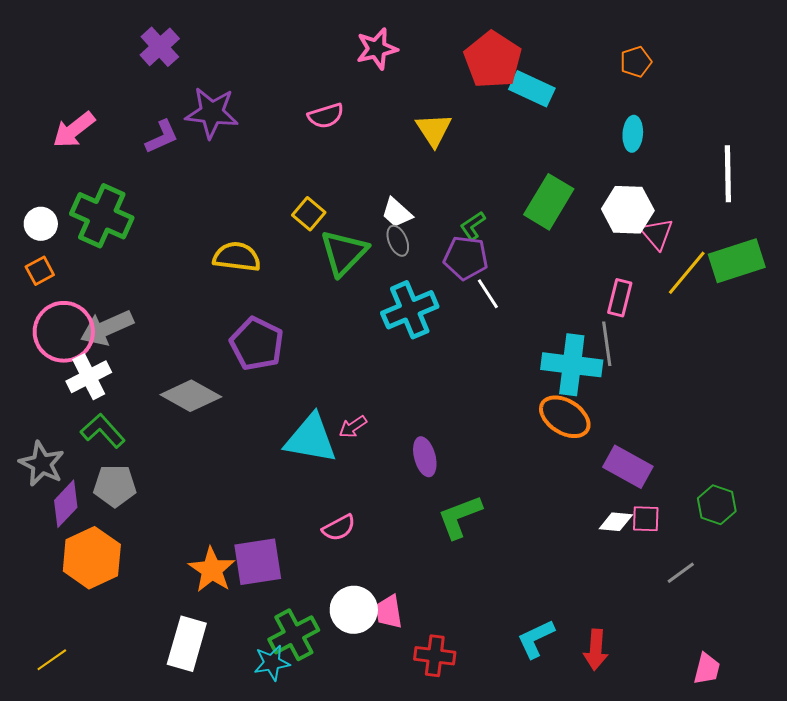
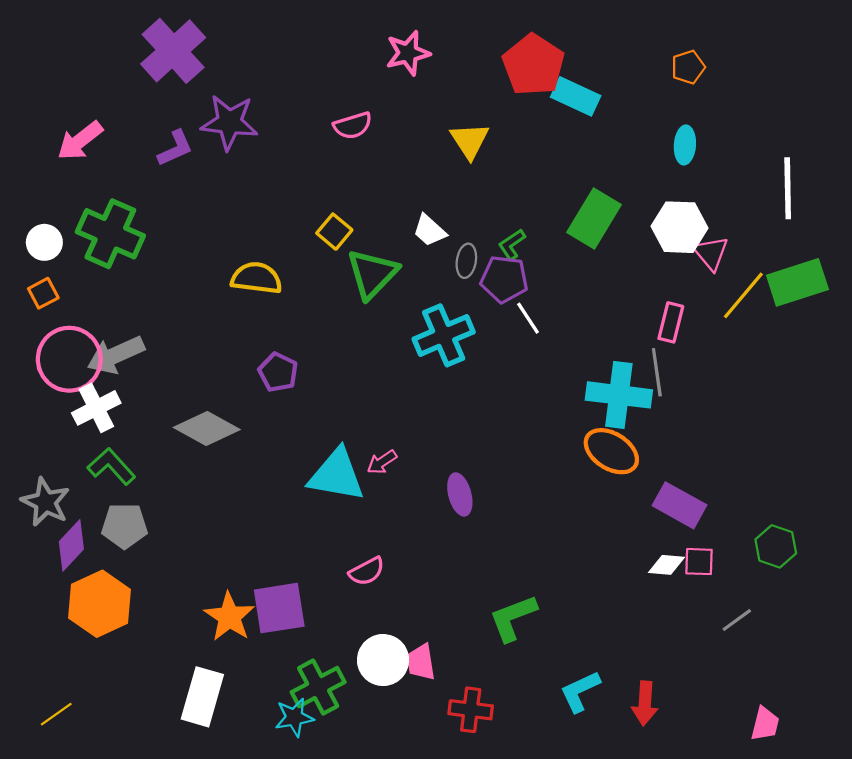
purple cross: (160, 47) -> (173, 51), size x1.5
gray ellipse: (398, 241) -> (466, 261), moved, turned 32
purple pentagon: (257, 344) -> (278, 372), size x0.7
green L-shape: (460, 517) -> (513, 618), moved

